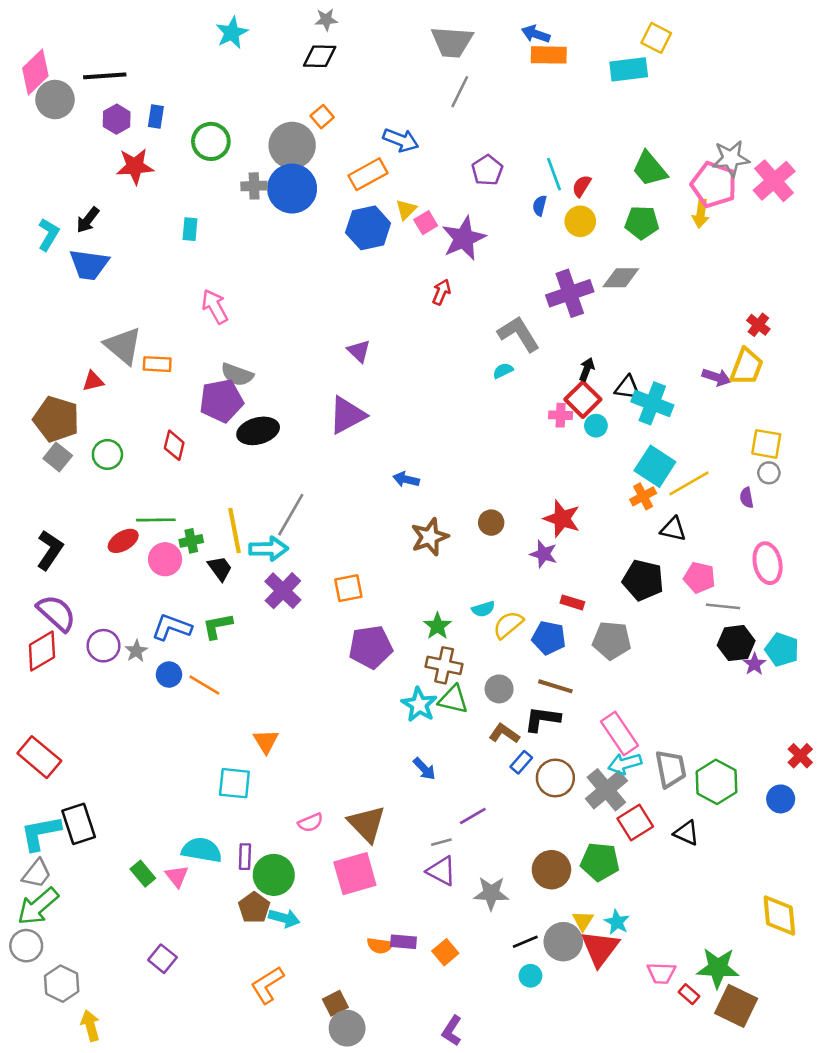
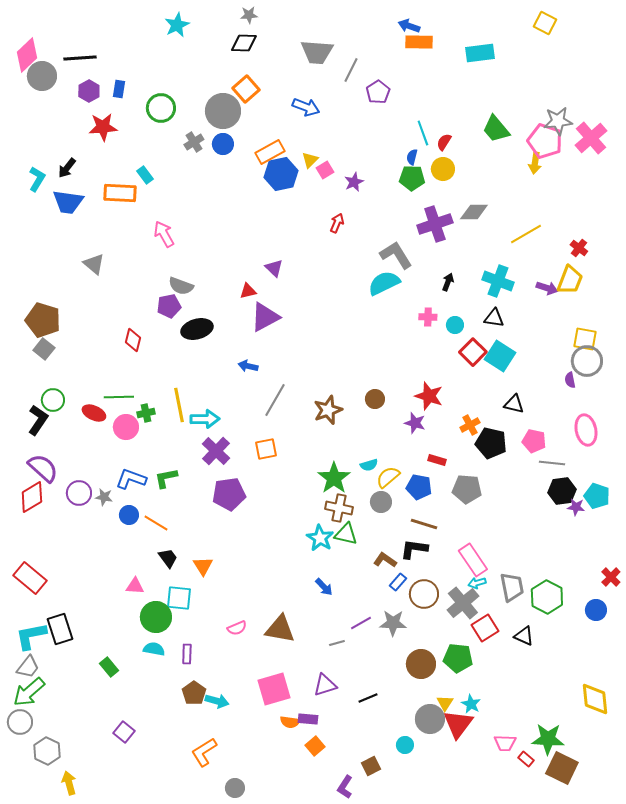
yellow square: (656, 38) -> (545, 23), moved
gray trapezoid: (452, 42) -> (317, 52), moved
orange square: (322, 117) -> (246, 89), size x1.5
purple pentagon: (487, 170) -> (378, 92), moved
orange rectangle: (368, 174) -> (270, 152), moved
gray cross: (254, 186) -> (194, 142), turned -30
blue circle: (292, 189) -> (223, 144), size x0.6
green pentagon: (642, 223) -> (412, 178), moved
cyan rectangle: (190, 229) -> (145, 175), turned -42
purple star: (464, 238) -> (354, 182), size x0.6
gray triangle: (123, 346) -> (94, 264), size x0.7
orange rectangle: (157, 364) -> (120, 193), moved, size x1.5
cyan semicircle: (503, 371) -> (384, 283), size x2.0
red triangle: (93, 381) -> (248, 291), moved
black triangle: (627, 388) -> (494, 318), moved
red square: (583, 399) -> (473, 352), moved
purple pentagon: (221, 401) -> (169, 306), size x0.7
cyan cross: (652, 403) -> (498, 281), moved
green circle: (107, 454) -> (53, 400), moved
gray circle: (769, 473) -> (587, 361), size x1.8
blue arrow: (406, 479) -> (248, 366), moved
yellow line: (689, 483) -> (526, 234), moved
orange cross: (643, 496) -> (470, 425), moved
gray line: (291, 515) -> (275, 400), moved
red ellipse: (123, 541) -> (94, 413), turned 55
black trapezoid: (220, 568) -> (168, 558), moved
green star: (437, 626) -> (334, 478), size x1.5
purple pentagon: (371, 647) -> (229, 494), moved
gray star: (136, 651) -> (104, 497), turned -30
purple star: (754, 664) -> (576, 507), turned -30
gray circle: (499, 689) -> (381, 502), moved
cyan arrow: (625, 764) -> (477, 583), size x0.7
brown triangle: (367, 824) -> (280, 629), turned -36
cyan semicircle: (202, 850) -> (154, 649), size x0.7
purple triangle: (441, 871) -> (325, 685), moved, turned -45
pink square: (355, 874) -> (274, 689), moved
green circle: (274, 875) -> (156, 617), moved
pink triangle: (177, 876) -> (135, 586), moved, turned -48
gray star: (491, 893) -> (393, 623), moved
black line: (525, 942) -> (368, 698), moved
orange square: (445, 952) -> (315, 746), moved
brown square: (335, 1003) -> (371, 766), moved
gray circle: (347, 1028) -> (235, 788), moved, size x0.7

